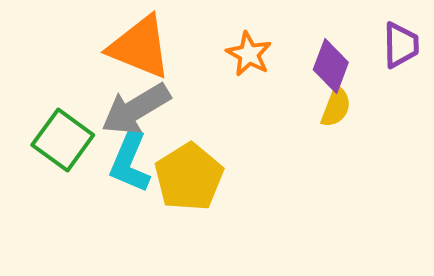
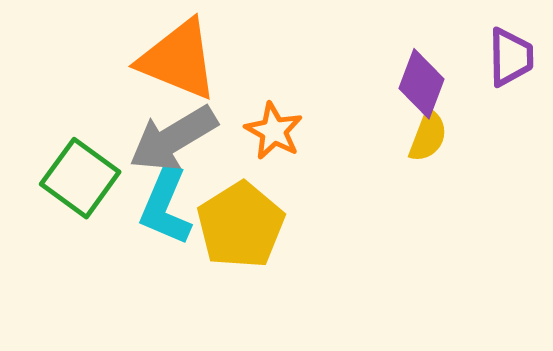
orange star: (249, 54) -> (274, 131), moved

